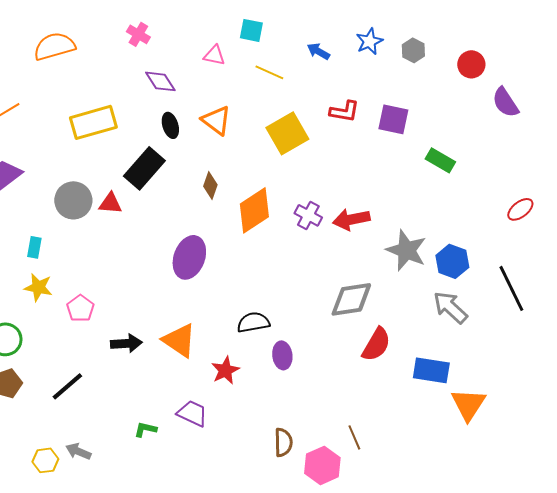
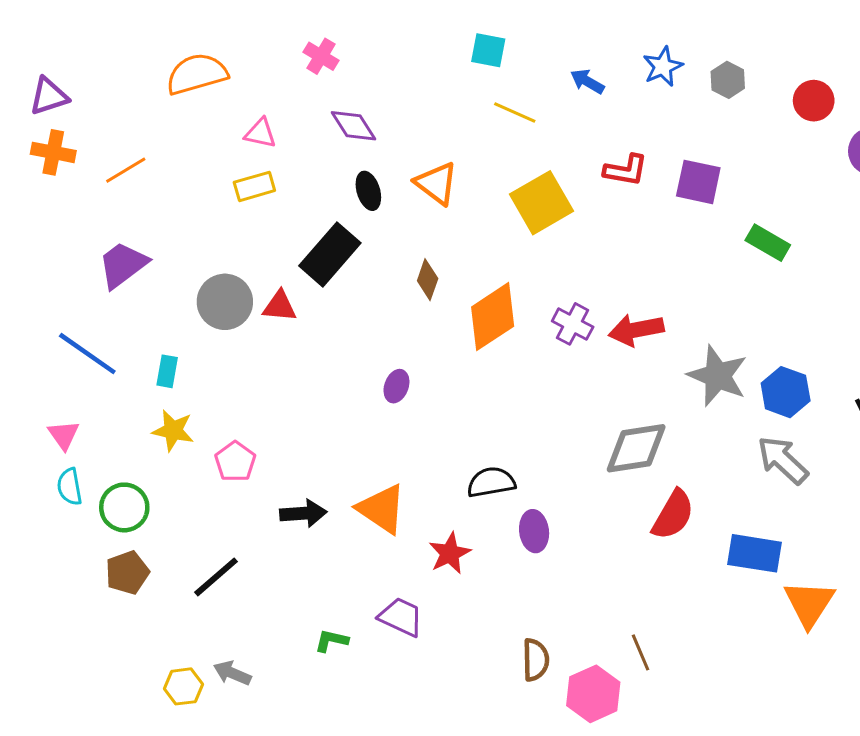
pink triangle: (214, 55) -> (260, 133), moved
yellow rectangle: (93, 122) -> (254, 186), size x0.6
purple ellipse: (189, 257) -> (396, 386), size x0.5

